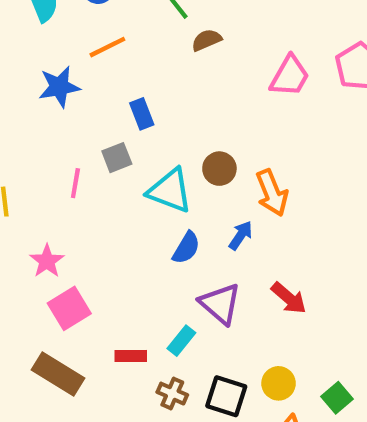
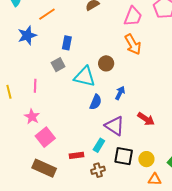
blue rectangle: (142, 114) -> (67, 43), turned 40
pink line: (75, 183) -> (35, 86), moved
orange arrow: (272, 193) -> (133, 44), moved
brown cross: (172, 394) -> (98, 170), turned -32
black square: (226, 396) -> (124, 156), moved

